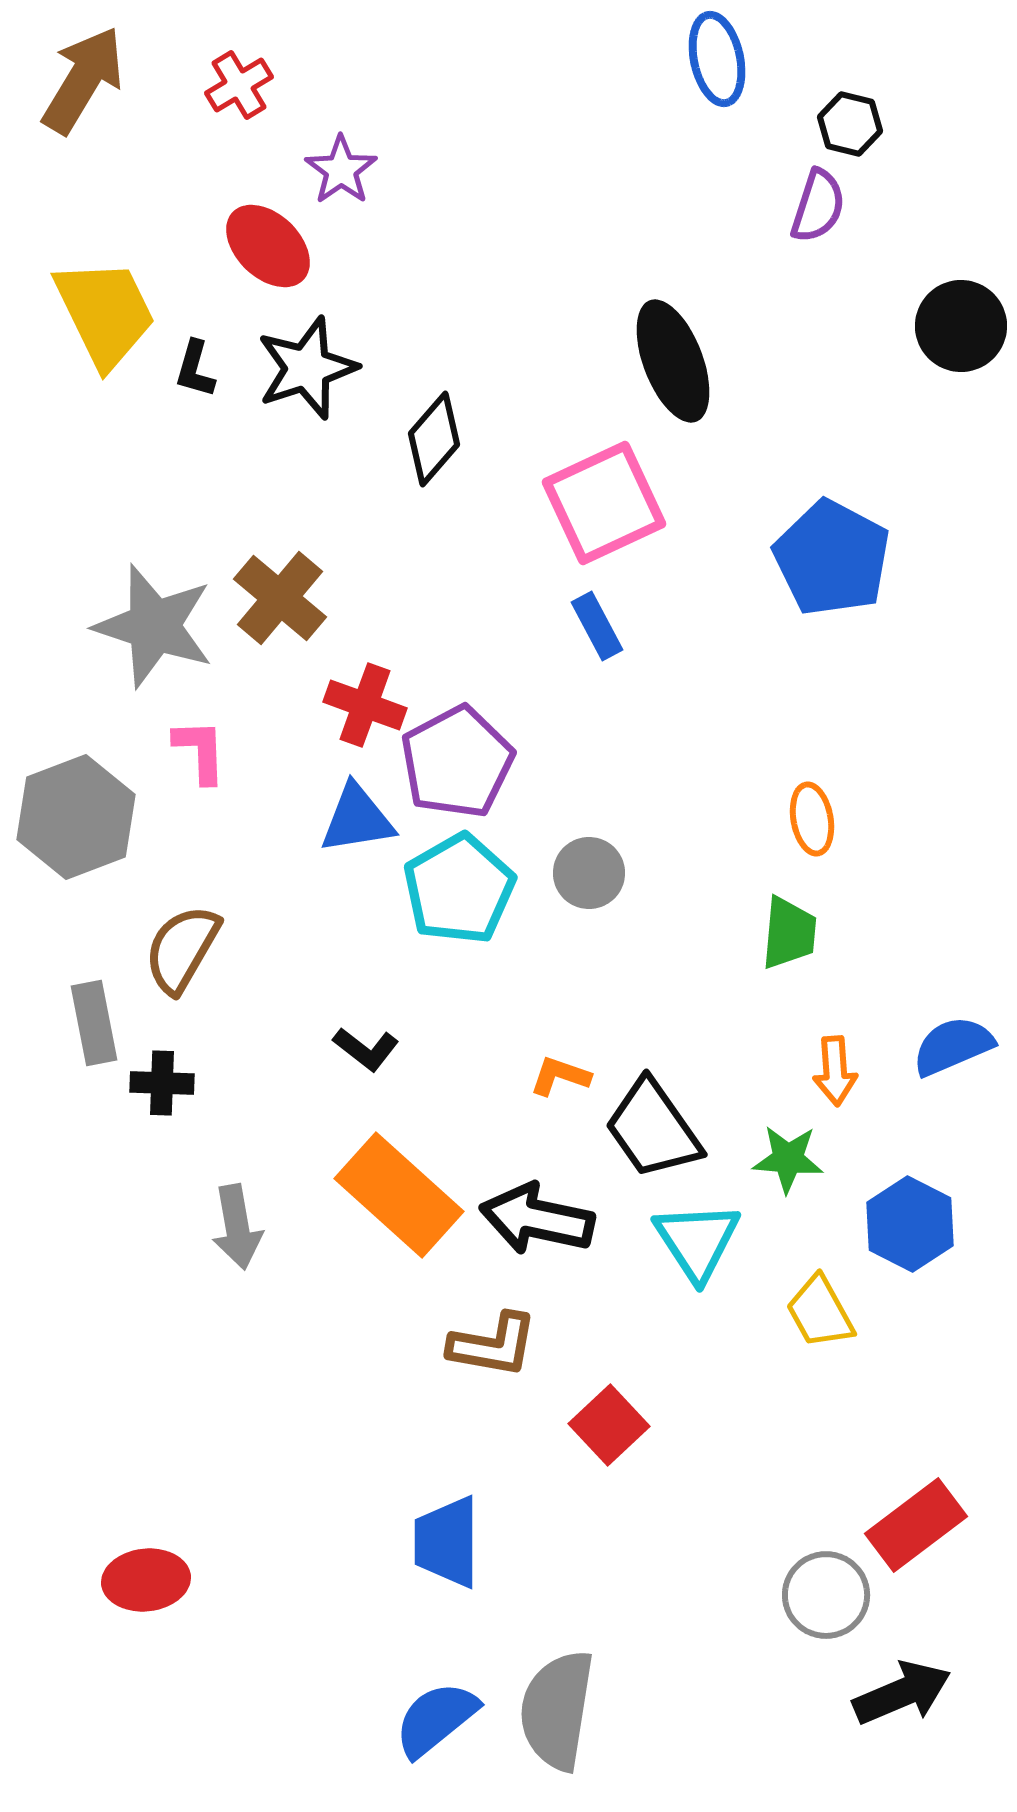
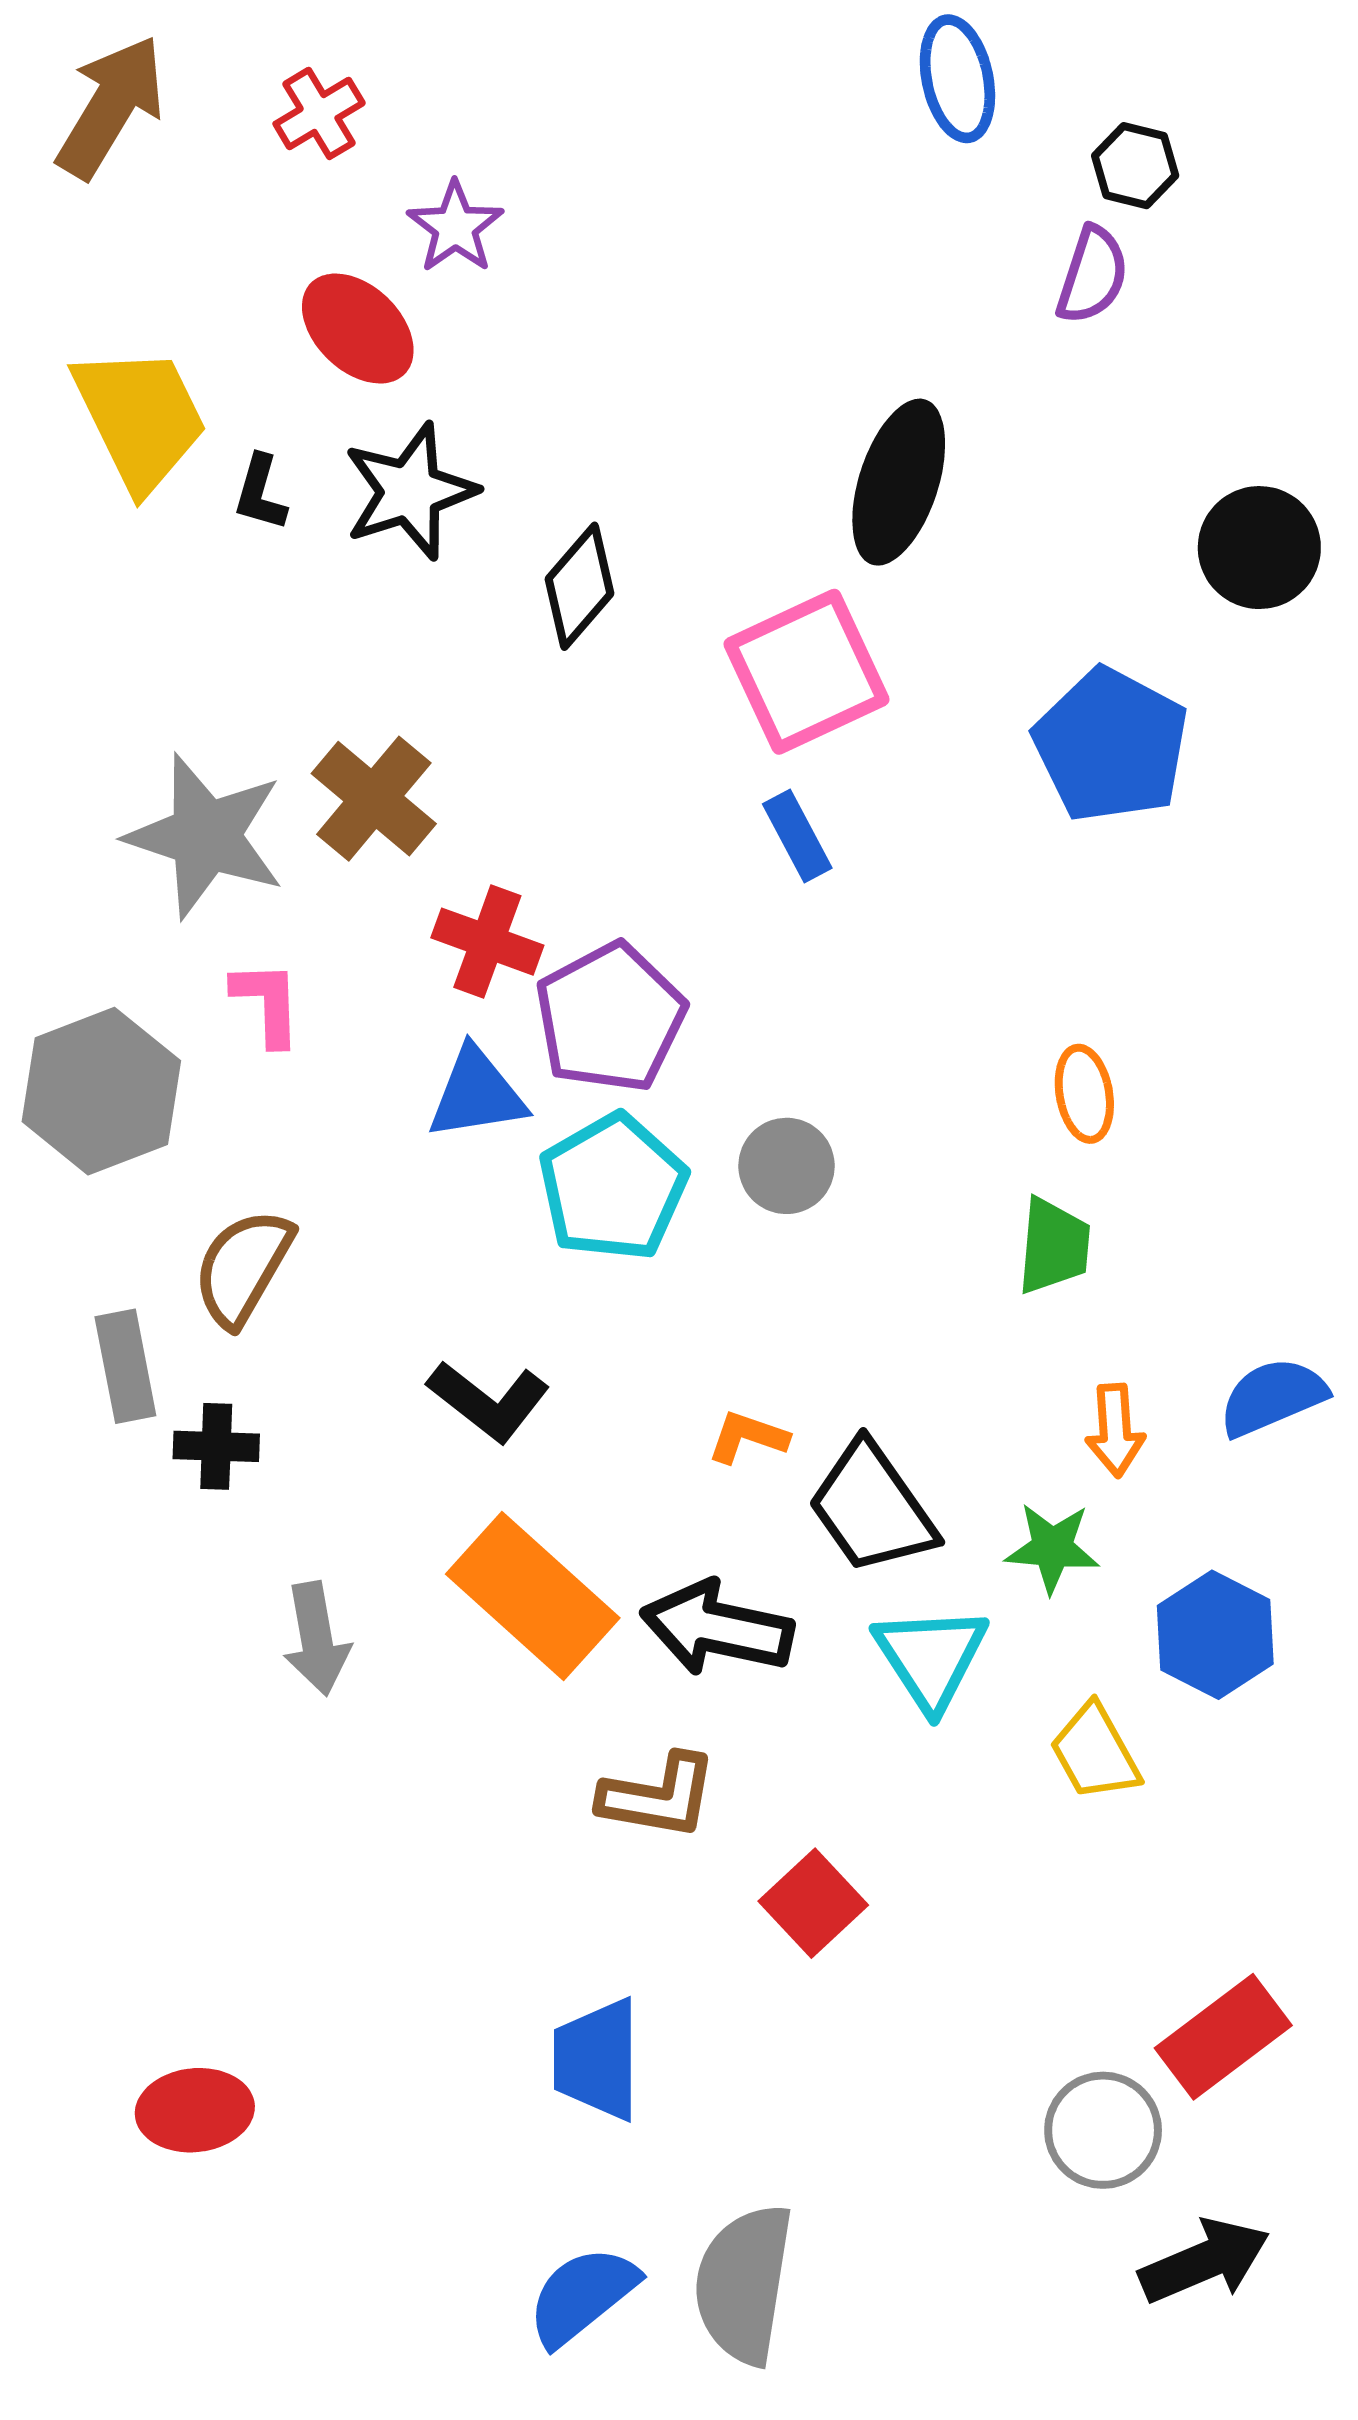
black circle: (961, 326) -> (1259, 548), moved
black ellipse: (673, 361) -> (899, 482), turned 39
black L-shape: (366, 1049) -> (489, 1401), size x1.4

